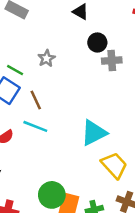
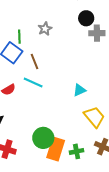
green line: (15, 70) -> (19, 37), turned 56
cyan triangle: (94, 133) -> (79, 90), size x0.6

